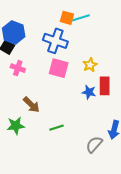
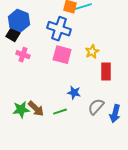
blue star: (89, 92) -> (74, 93), moved
brown arrow: (31, 105) -> (36, 109), moved
gray semicircle: (94, 144) -> (96, 107), moved

